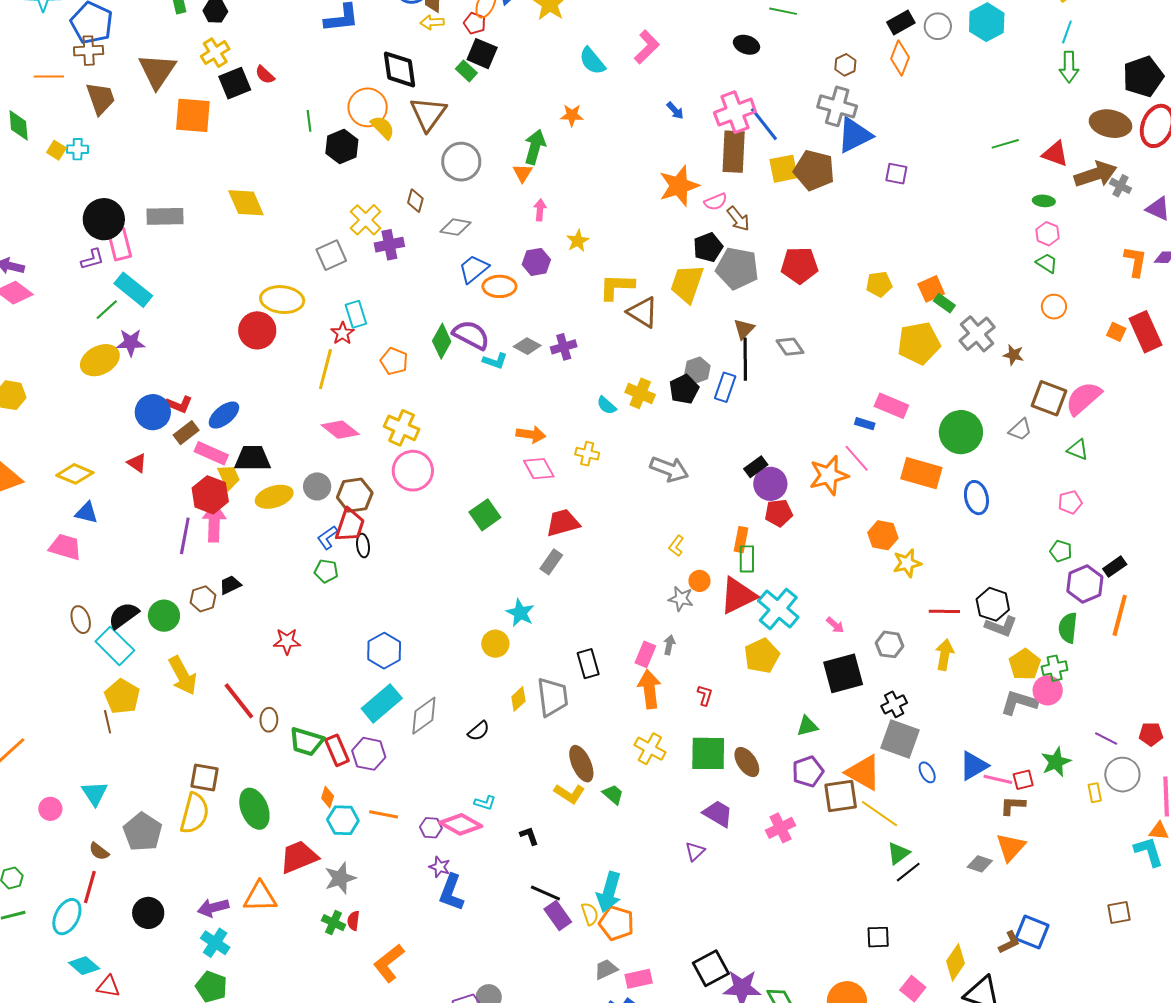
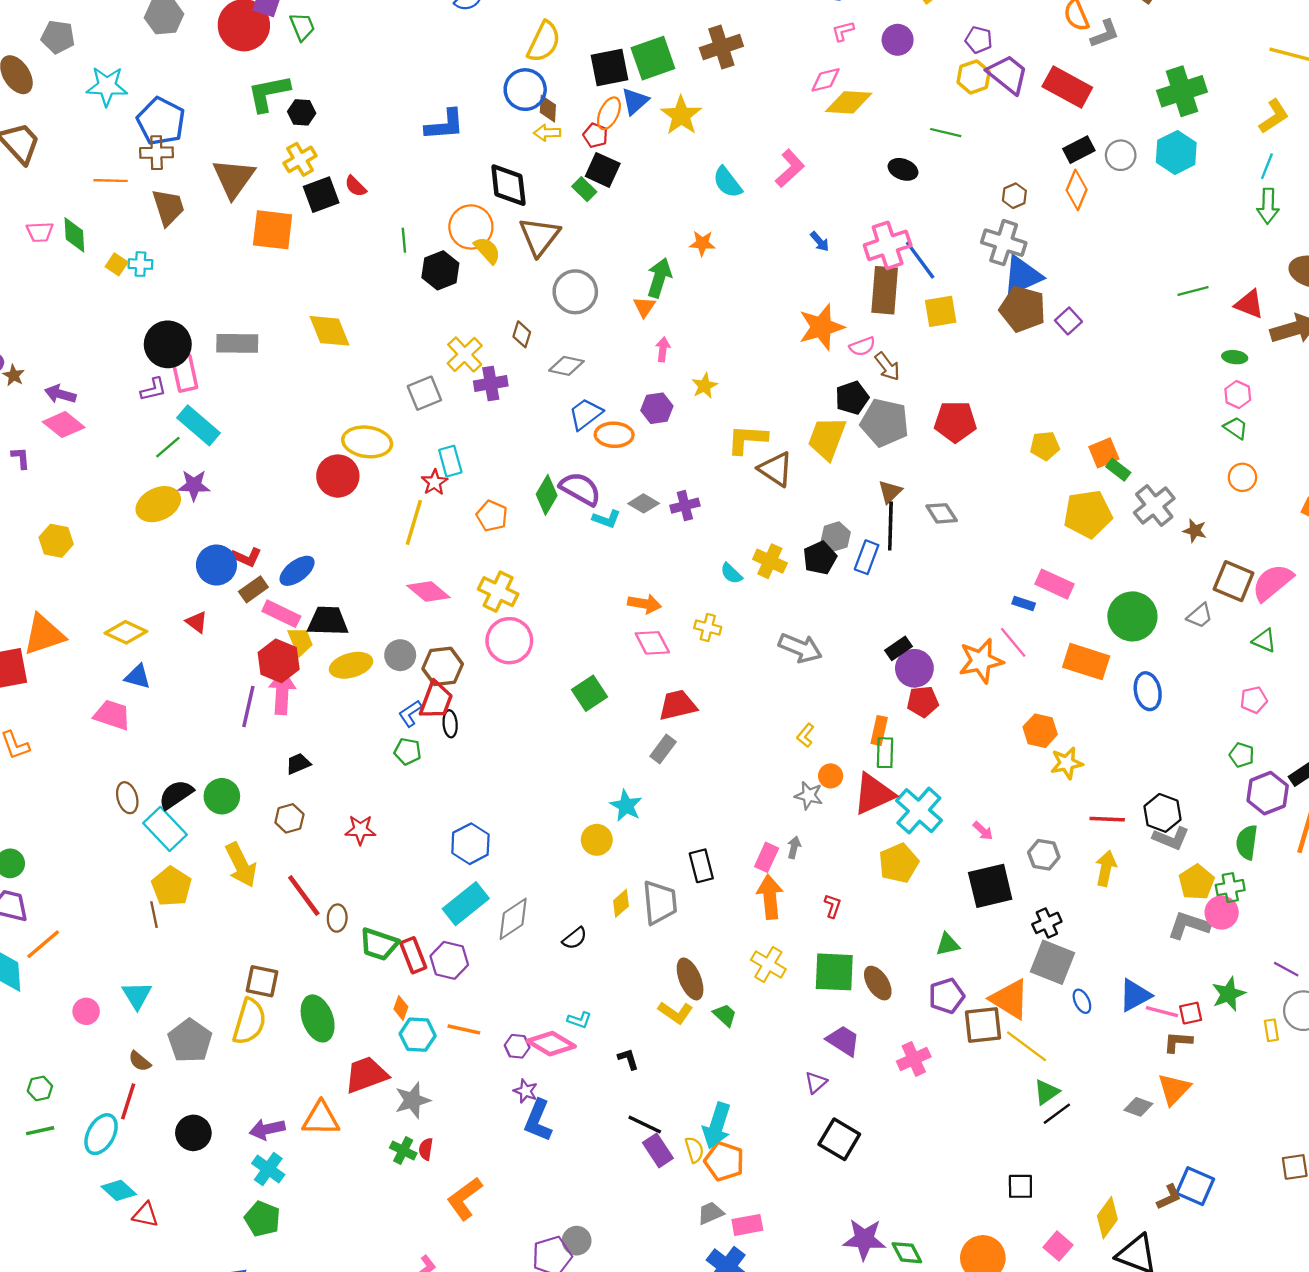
brown pentagon: (814, 170) -> (1023, 309), moved
purple square: (896, 174) -> (1068, 321), turned 35
brown hexagon: (203, 599) -> (289, 818), moved
black square: (711, 968) -> (839, 1139), moved, turned -33

